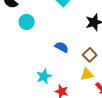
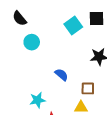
brown square: (90, 55) -> (88, 88), turned 32

